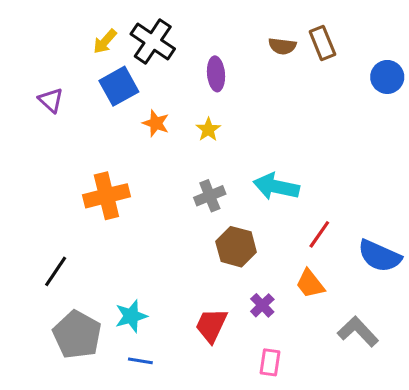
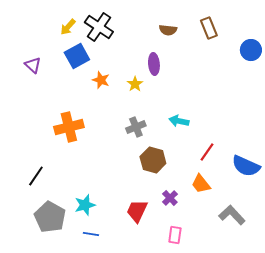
brown semicircle: (282, 46) -> (168, 30), moved
purple ellipse: (216, 74) -> (154, 64), moved
cyan arrow: (276, 187) -> (179, 121), size x0.7

